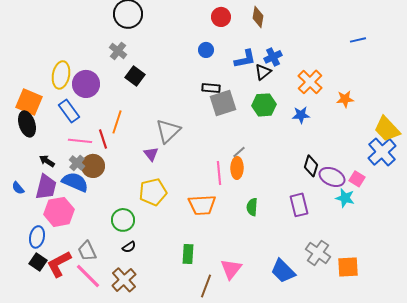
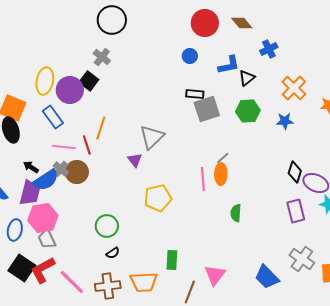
red circle: (221, 17) -> (205, 23), size x1.4
brown diamond: (258, 17) -> (242, 23), turned -50
blue cross: (273, 57) -> (269, 49), moved
black square: (135, 76) -> (89, 81), moved
blue semicircle: (75, 182) -> (46, 180), moved, turned 124
yellow pentagon: (153, 192) -> (158, 198), moved
orange trapezoid: (202, 205) -> (144, 282), moved
purple rectangle: (299, 205) -> (296, 211), moved
blue ellipse: (37, 237) -> (15, 230), moved
gray trapezoid: (87, 251) -> (47, 239), moved
black square: (38, 262) -> (22, 268), size x1.5
brown cross: (124, 280) -> (108, 286), turned 35

